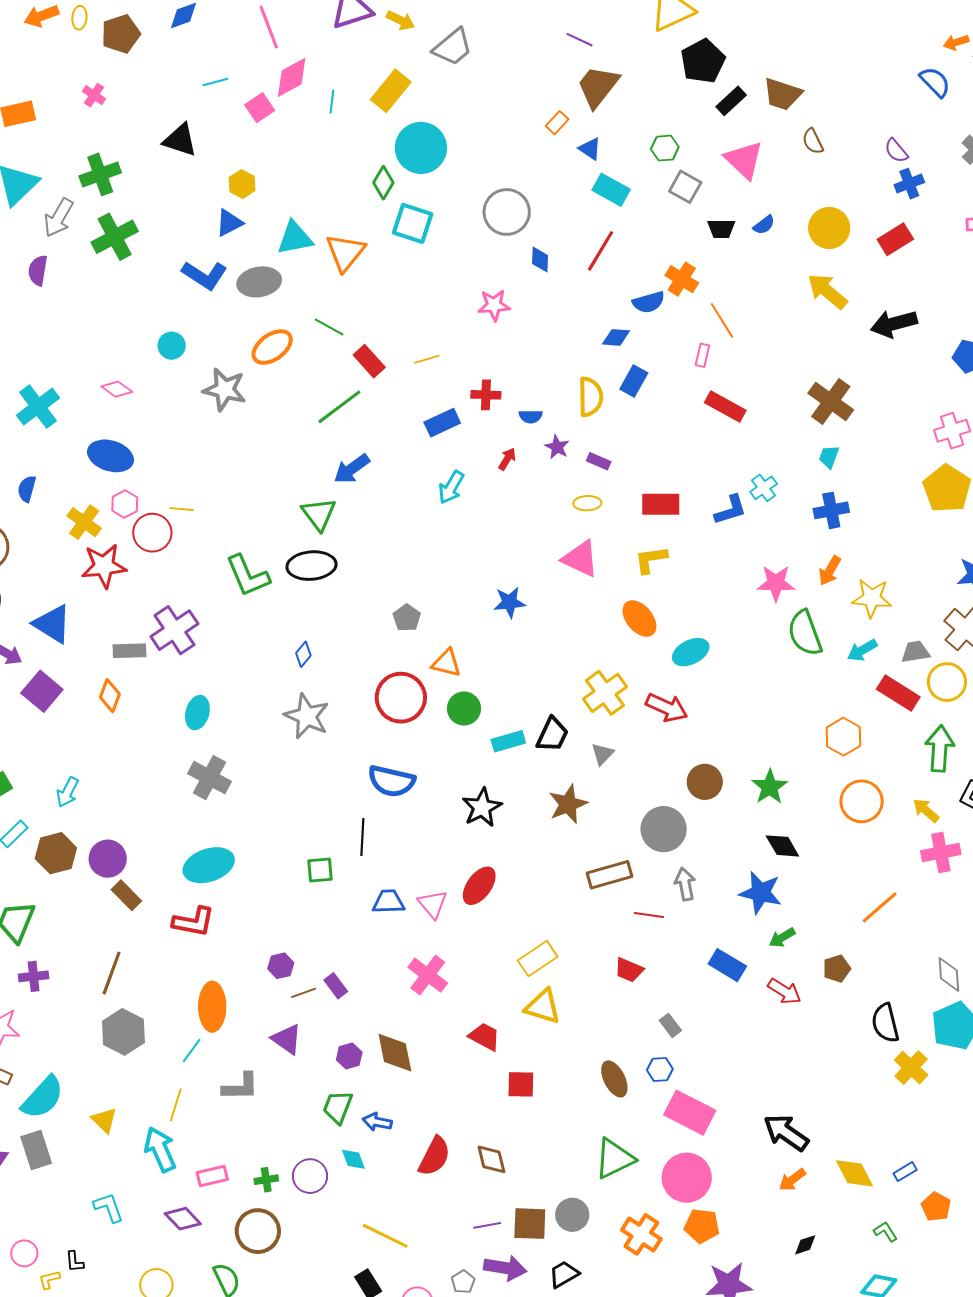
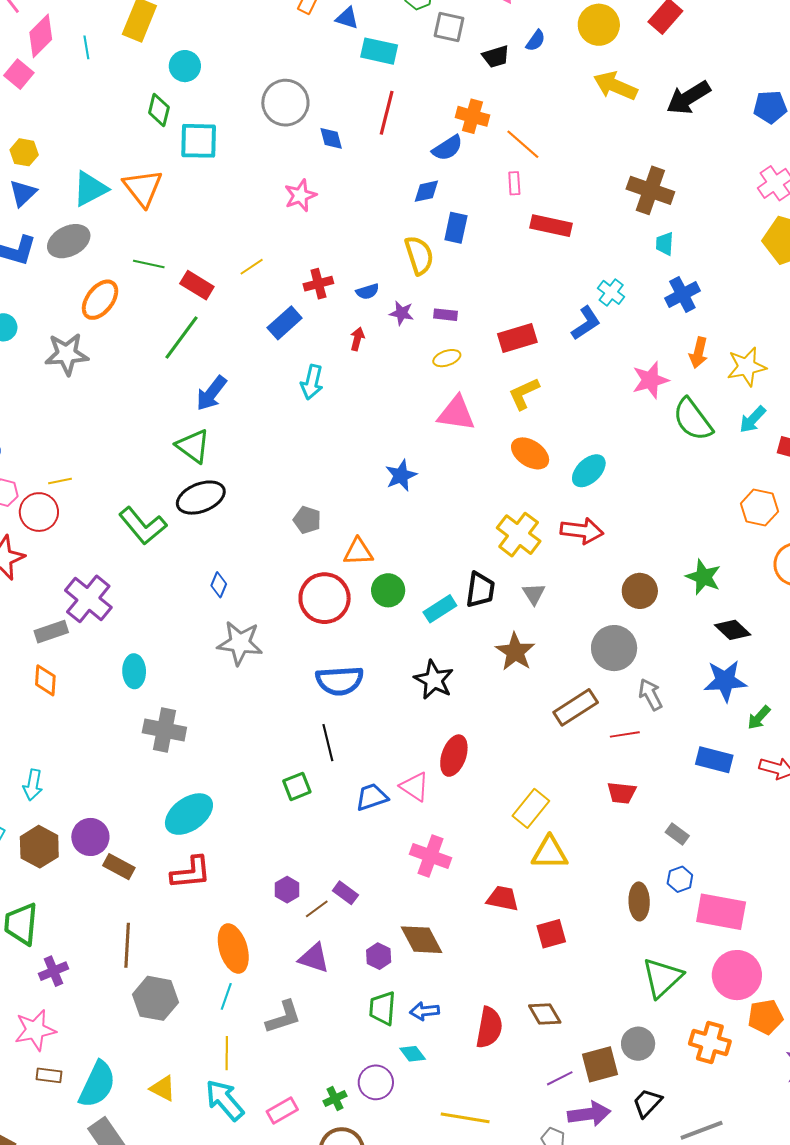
cyan circle: (421, 148) -> (185, 66), size x0.6
brown ellipse: (614, 1079) -> (639, 901), turned 42

